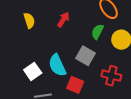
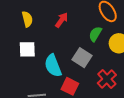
white square: (33, 71) -> (27, 49), moved, turned 30
red cross: (111, 76) -> (107, 79), turned 30

